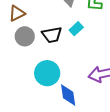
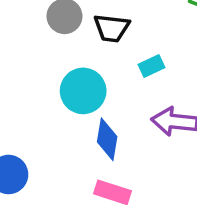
cyan rectangle: (76, 29) -> (151, 66), moved

